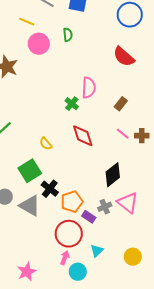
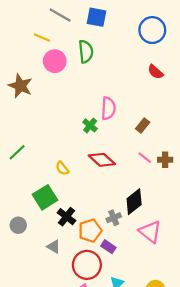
green semicircle: (68, 35) -> (86, 51), size x1.5
red semicircle: (124, 57) -> (156, 72), moved, size x0.7
red diamond: (83, 136) -> (102, 160), turned -30
gray triangle: (30, 206) -> (54, 247), moved, size x0.6
gray cross: (105, 207) -> (114, 218), moved

